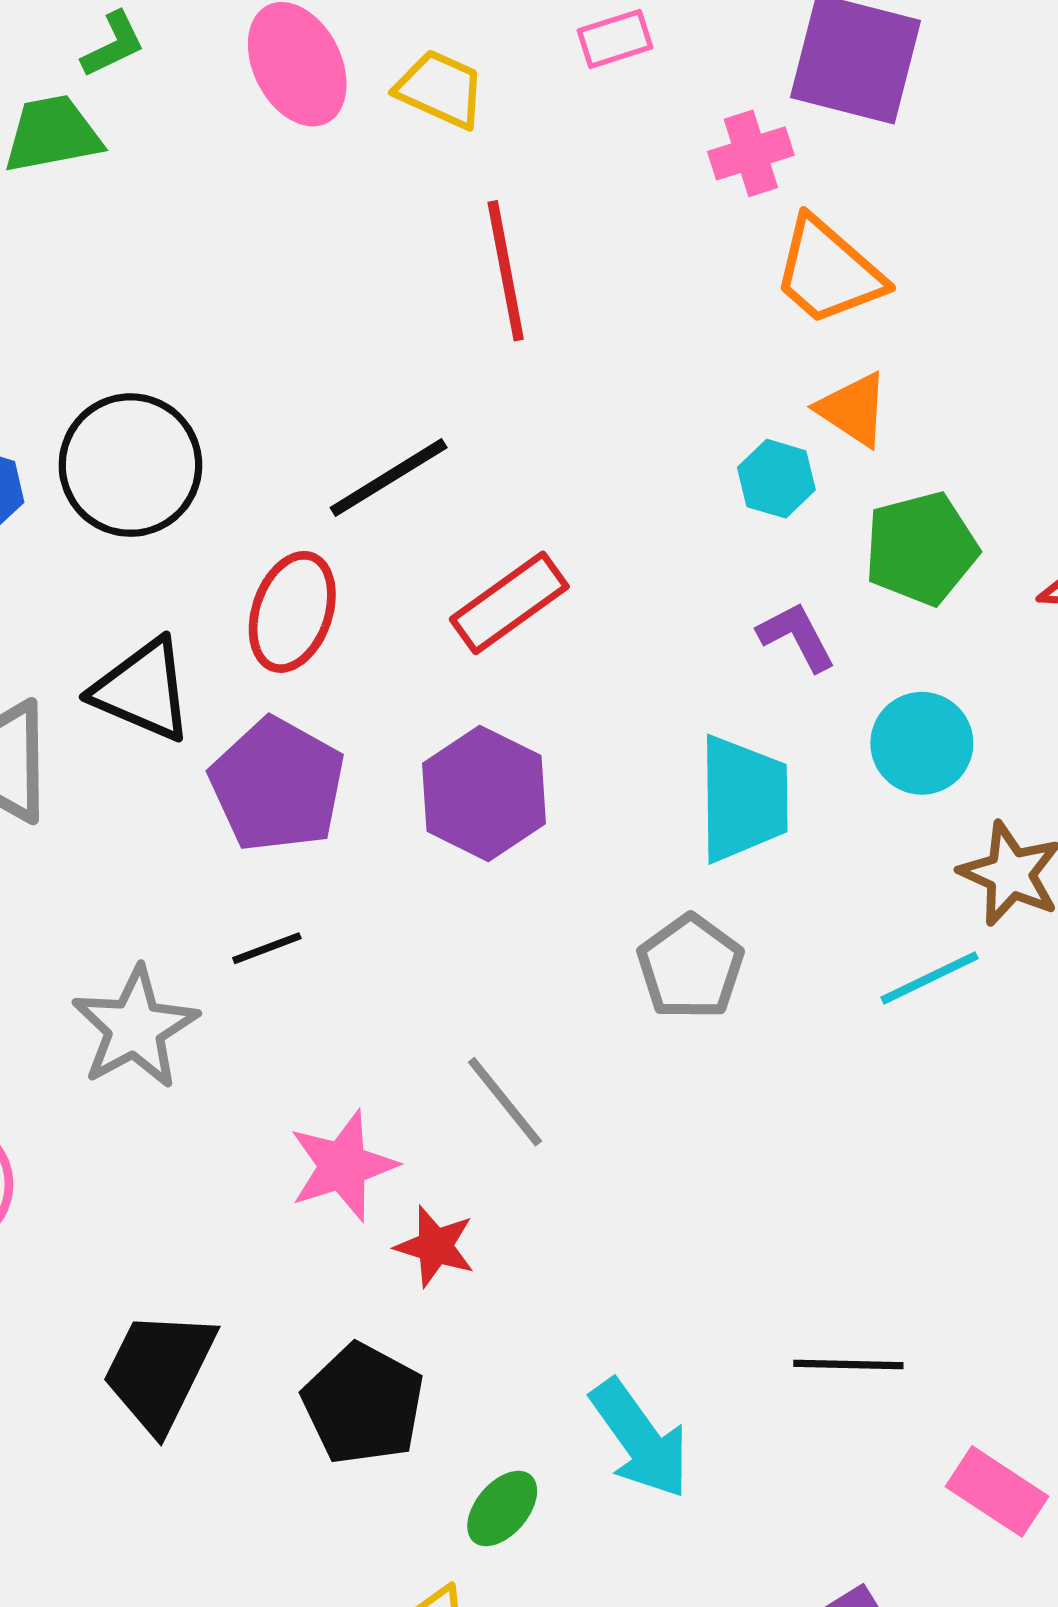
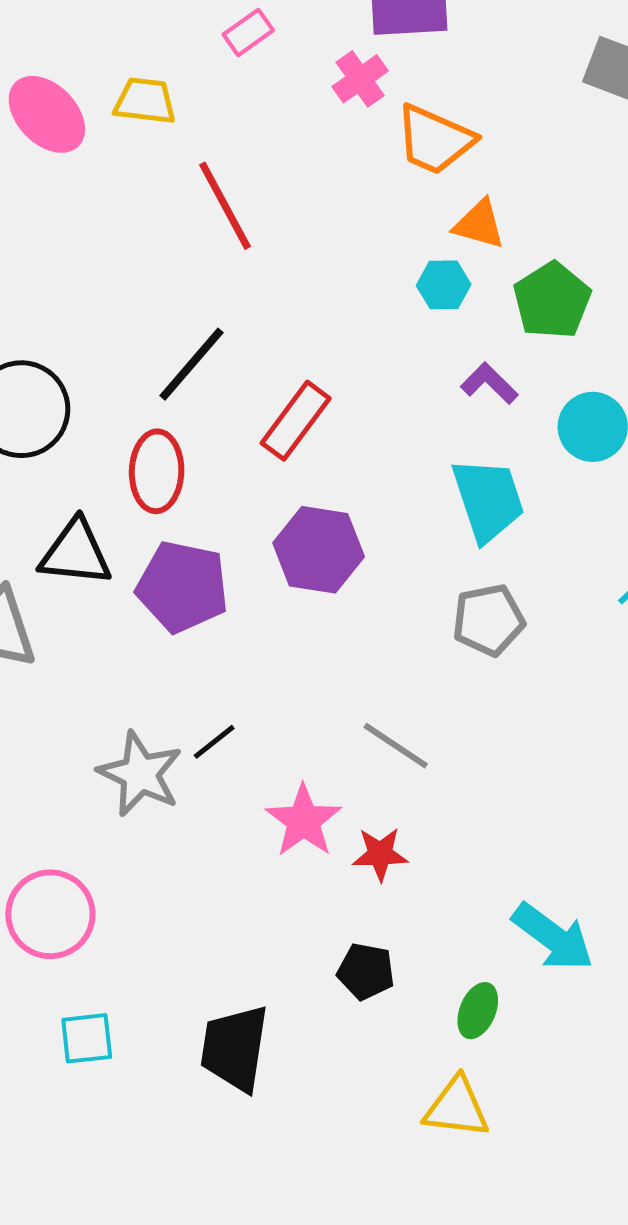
black line: (267, 948) -> (214, 742), moved
gray pentagon: (690, 967) -> (488, 620), turned -30
black trapezoid: (159, 1371) -> (235, 1048), moved
black pentagon: (363, 1404) -> (366, 971), size x0.7

